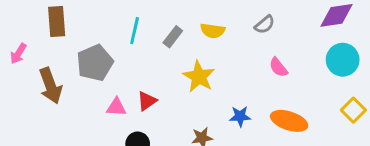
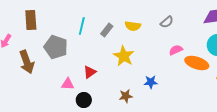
gray pentagon: (95, 63) -> (56, 47), turned -30
pink semicircle: (278, 67) -> (176, 50), turned 104
pink triangle: (116, 107) -> (68, 84), moved
orange ellipse: (289, 121) -> (197, 63), moved

